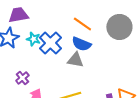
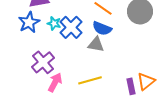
purple cross: (22, 78) -> (43, 62), size x1.6

